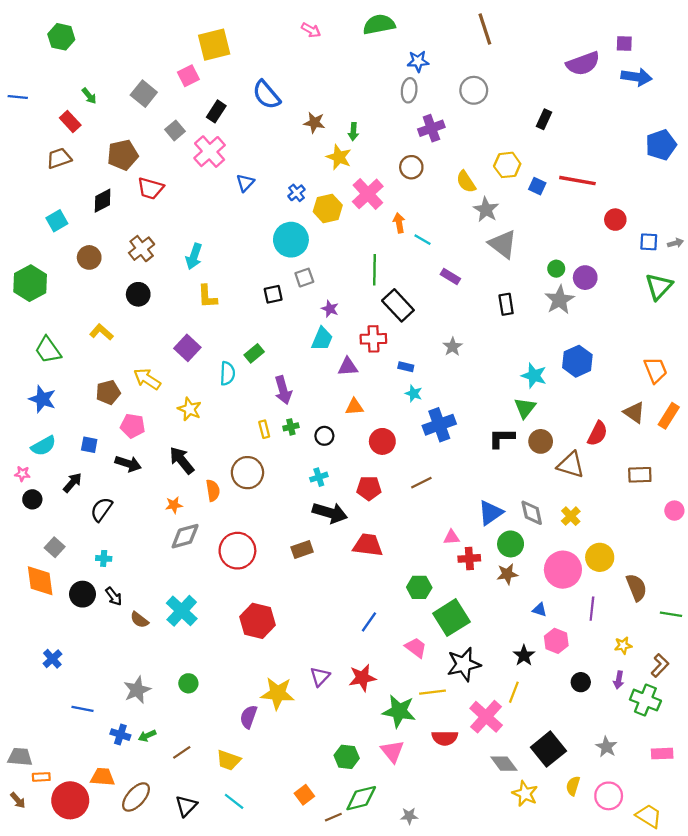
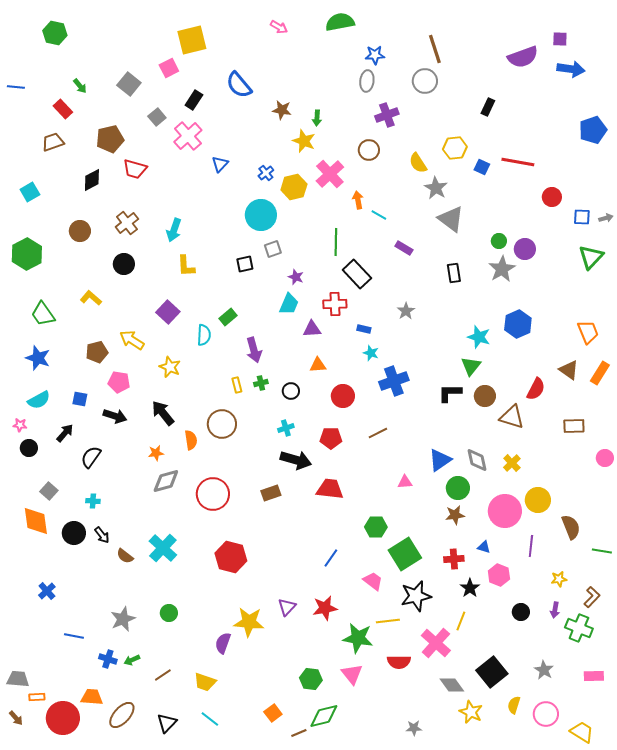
brown line: (485, 29) -> (435, 49), moved
cyan square: (57, 221) -> (30, 192), moved
red cross: (469, 558) -> (454, 559), moved
gray star: (409, 816) -> (414, 728), moved

